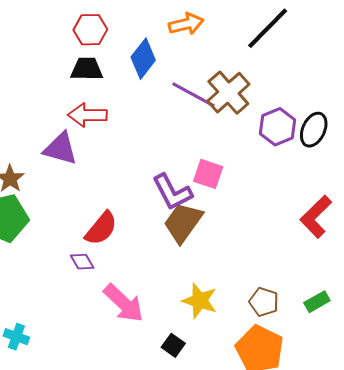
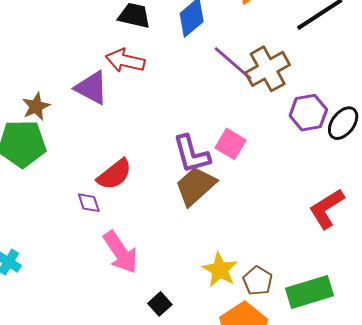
yellow star: (200, 301) -> (220, 270), moved
green rectangle: (317, 302) -> (310, 292), size x1.8

